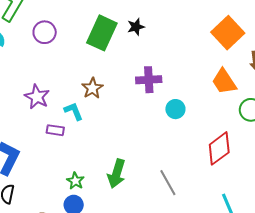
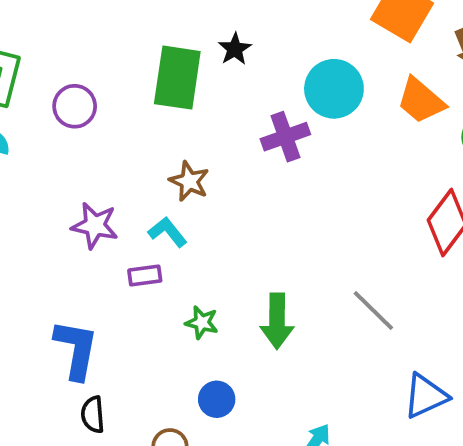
cyan circle: (175, 109) -> (334, 89), moved, size x1.6
green star: (75, 181) -> (202, 323), moved

